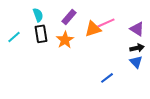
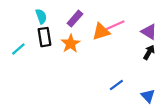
cyan line: (14, 37) -> (18, 49), moved
black arrow: (137, 48) -> (149, 52), turned -48
blue triangle: (136, 62) -> (148, 96), moved

